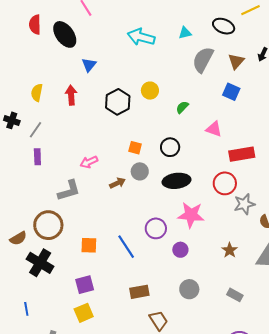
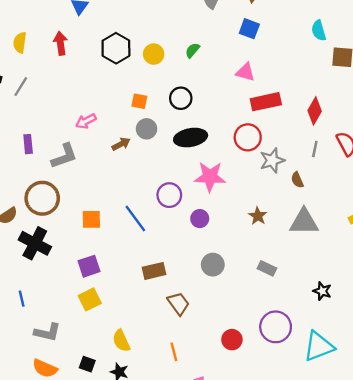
yellow circle: (150, 91) -> (154, 54), moved
pink triangle: (214, 129) -> (245, 72), moved
purple rectangle: (37, 157) -> (28, 144), moved

